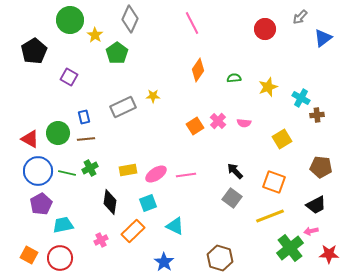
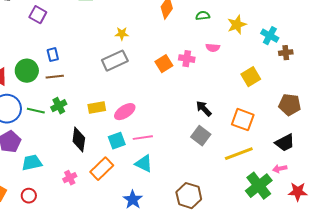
gray rectangle: (123, 107) -> (115, 61), moved
pink cross: (218, 121) -> (187, 59), turned -35
pink semicircle: (244, 123) -> (213, 48), moved
pink line: (186, 175) -> (143, 138), moved
red circle: (60, 258) -> (29, 196), size x0.6

